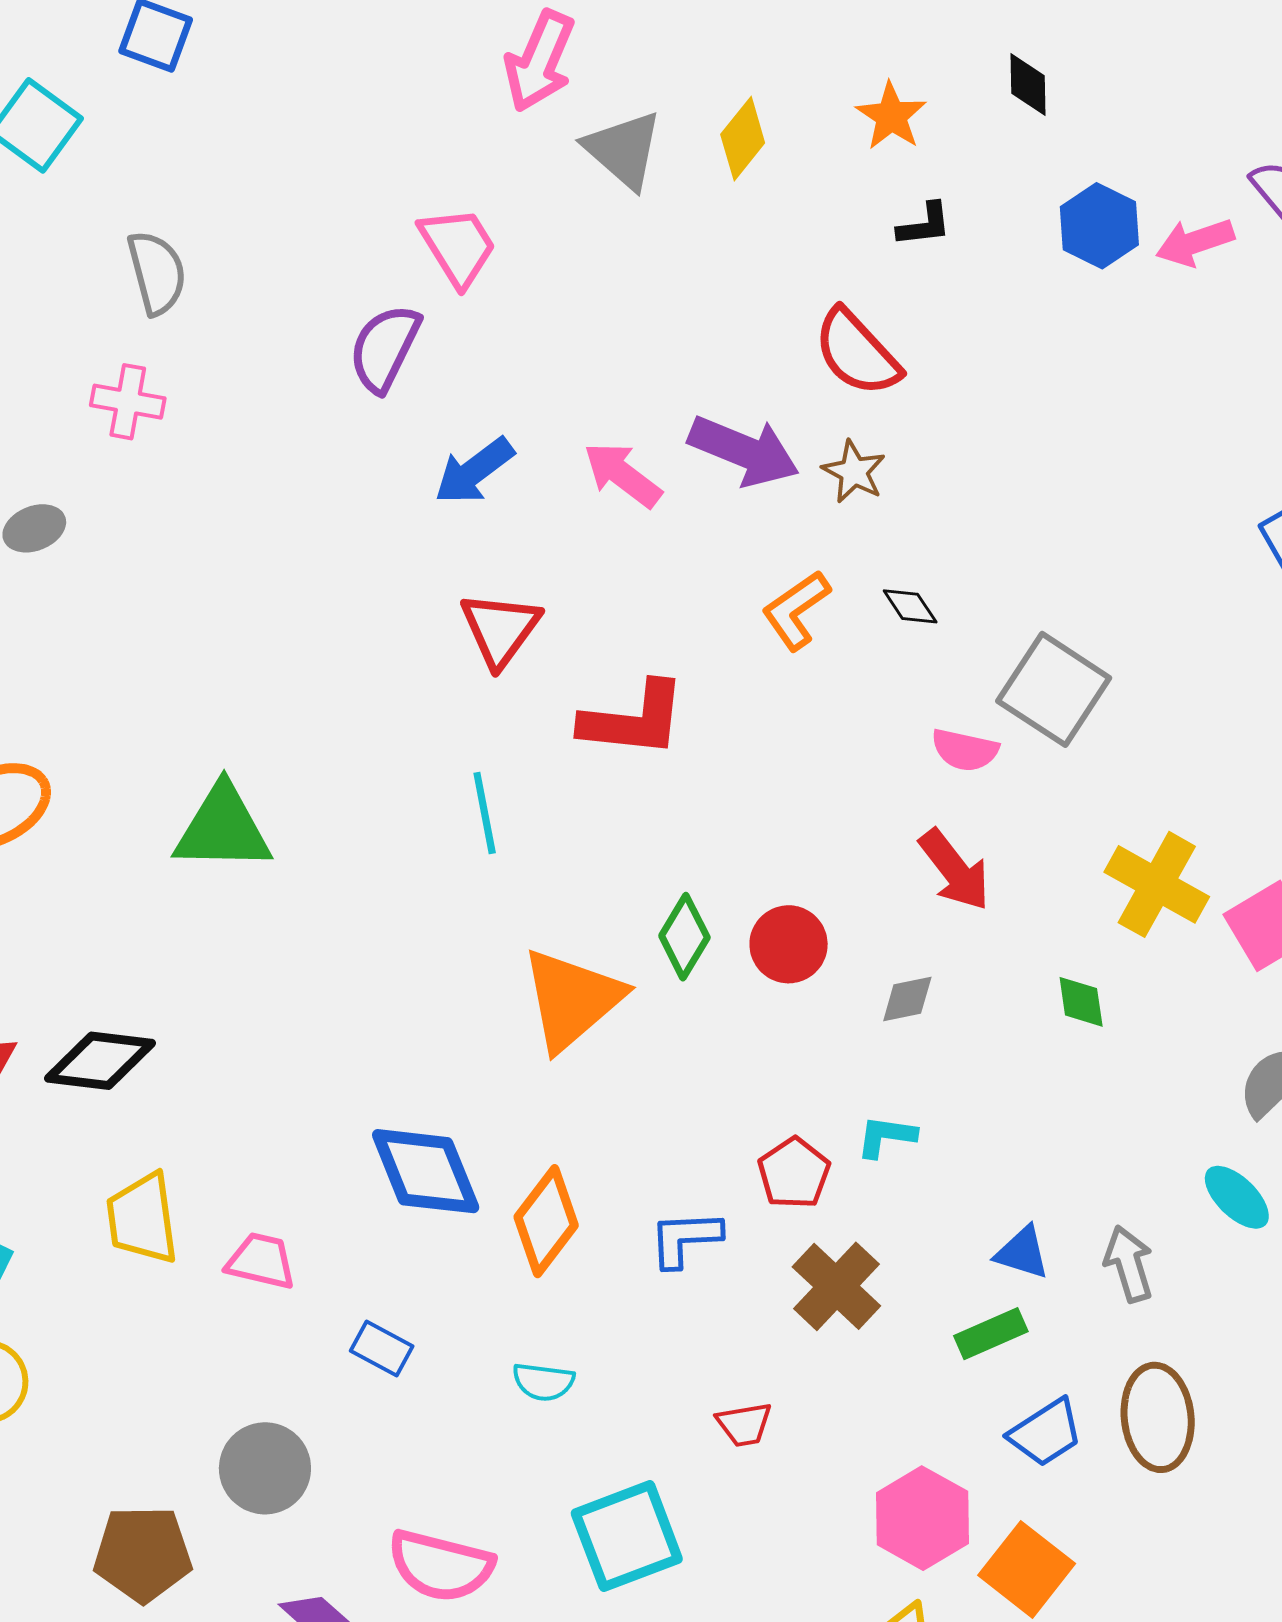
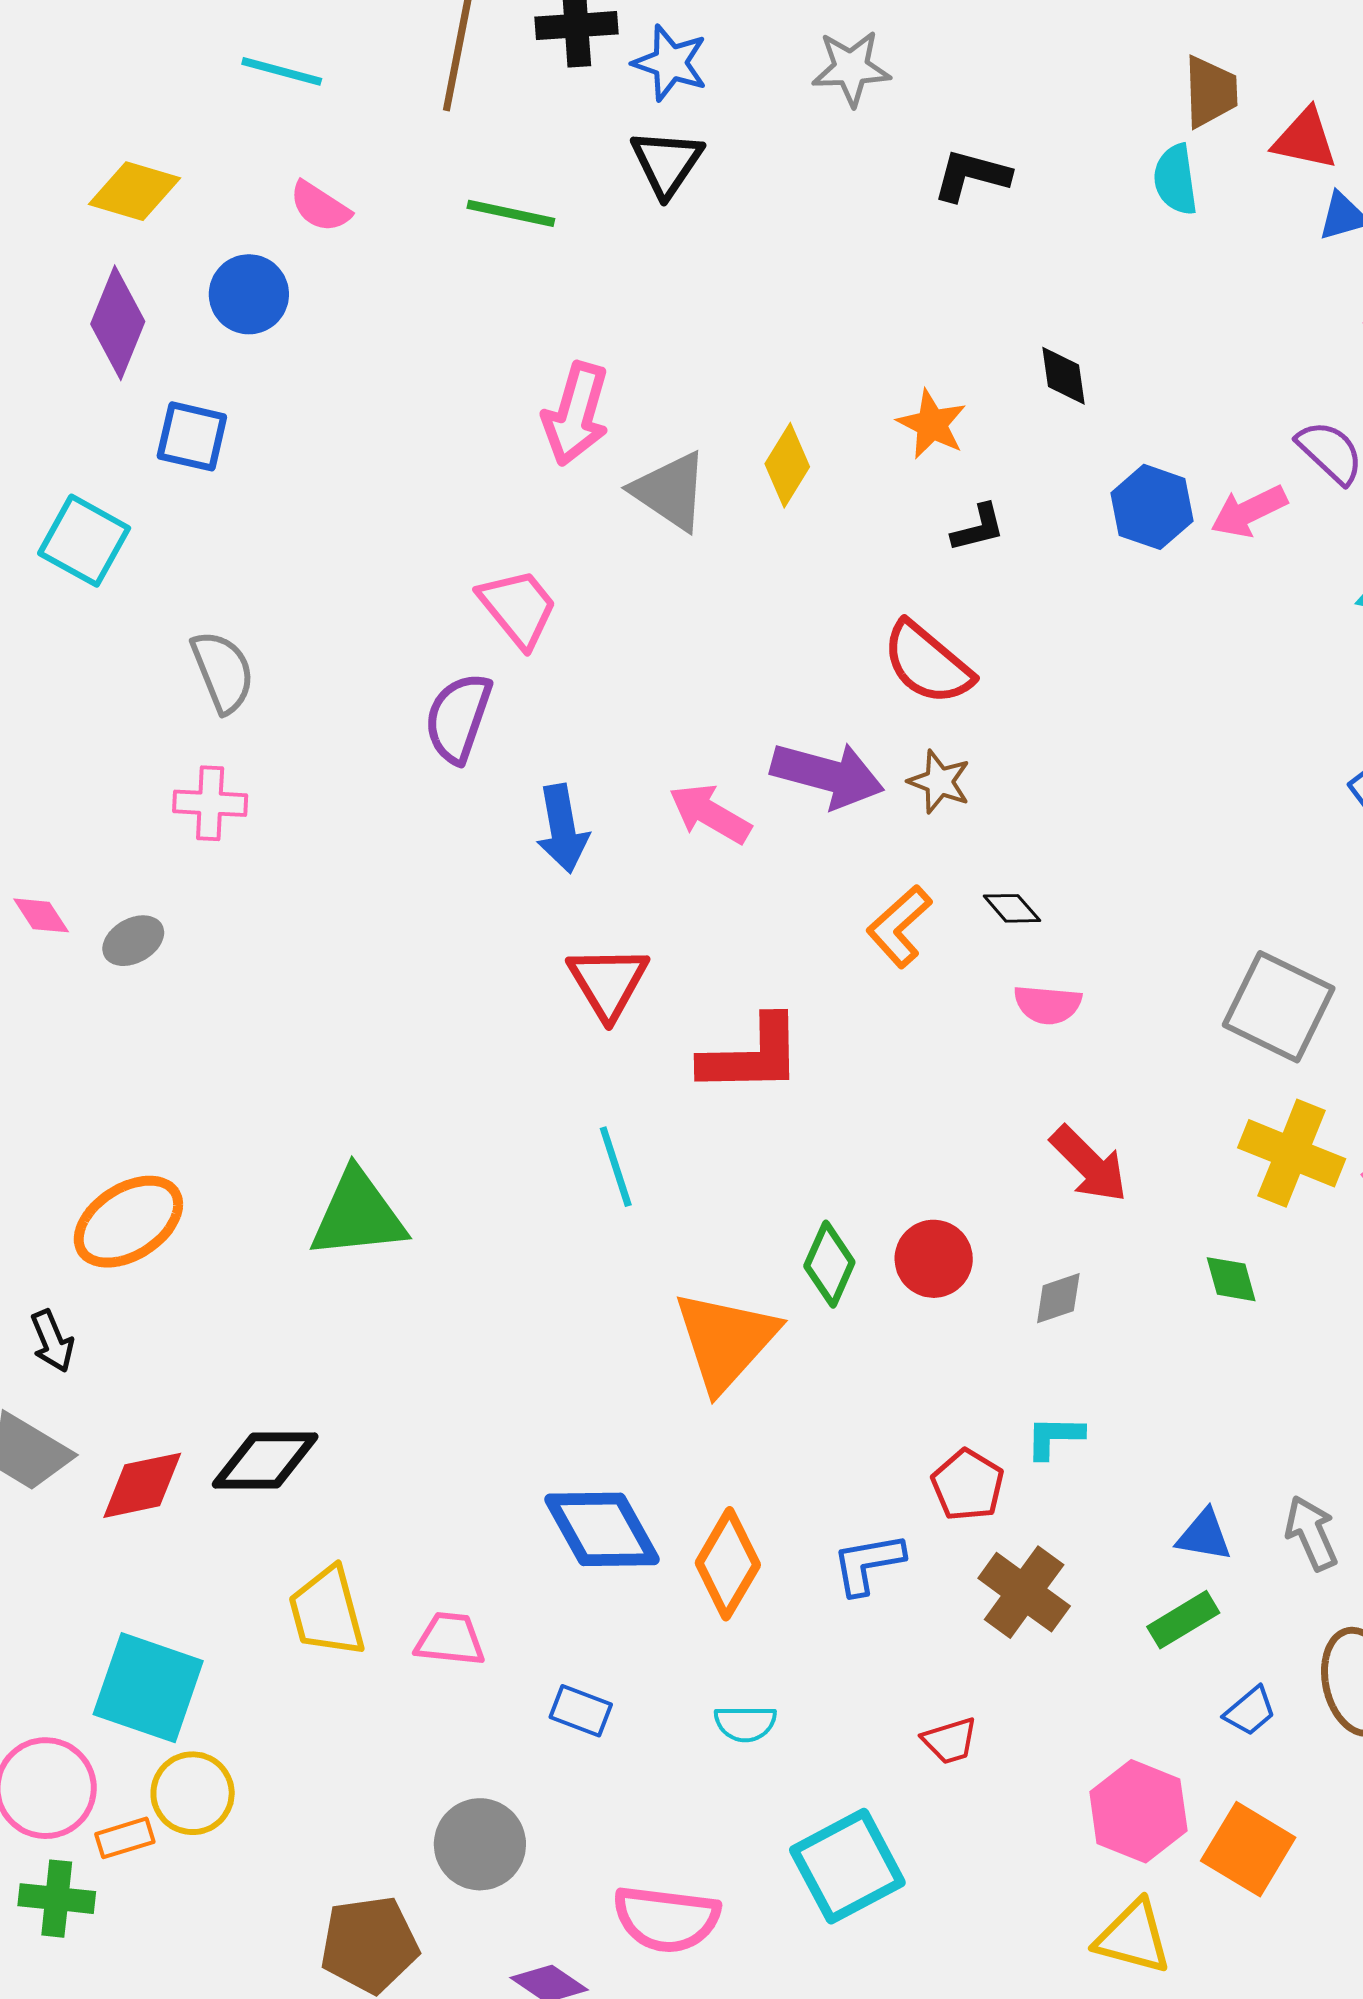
blue arrow: (474, 471) -> (562, 829), turned -56
gray square: (1054, 689) -> (1279, 1007), moved
pink semicircle: (965, 750) -> (1048, 1005), moved
blue trapezoid: (1046, 1433) -> (1250, 1711), size x0.7

